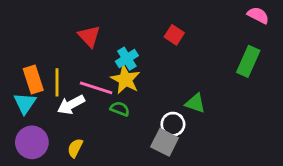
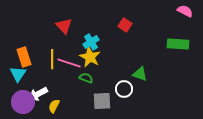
green rectangle: (248, 61) -> (178, 44), turned 70
yellow line: (57, 82) -> (52, 59), moved
white arrow: (71, 105) -> (38, 94), moved
gray square: (165, 142) -> (102, 101), moved, turned -30

